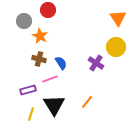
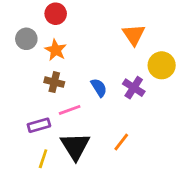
red circle: (48, 10) -> (56, 14), moved
orange triangle: (118, 18) -> (134, 35), moved
gray circle: (24, 21) -> (26, 39), moved
blue semicircle: (61, 63) -> (99, 88), moved

